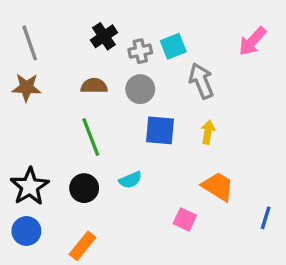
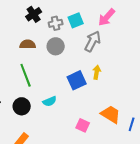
pink arrow: (252, 41) -> (107, 17), moved
gray arrow: (201, 81) -> (93, 41), turned 50
blue square: (160, 130) -> (77, 80), moved, turned -30
orange trapezoid: (218, 186) -> (111, 114), moved

